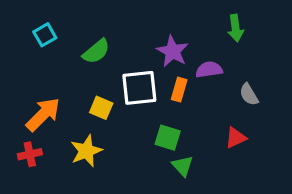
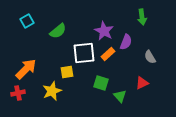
purple semicircle: (209, 70) -> (126, 42), turned 119
orange rectangle: (179, 90) -> (108, 54), turned 32
yellow square: (101, 108) -> (67, 72), moved, turned -32
green triangle: (183, 166) -> (120, 96), moved

